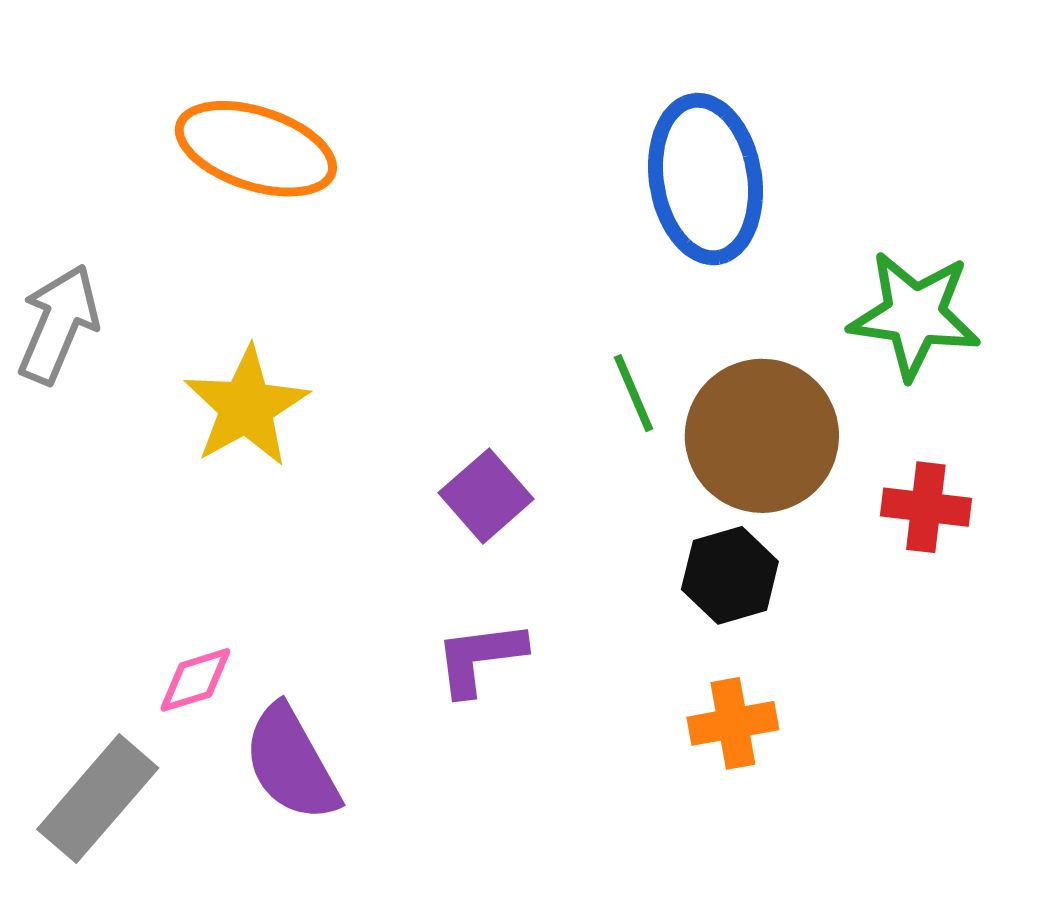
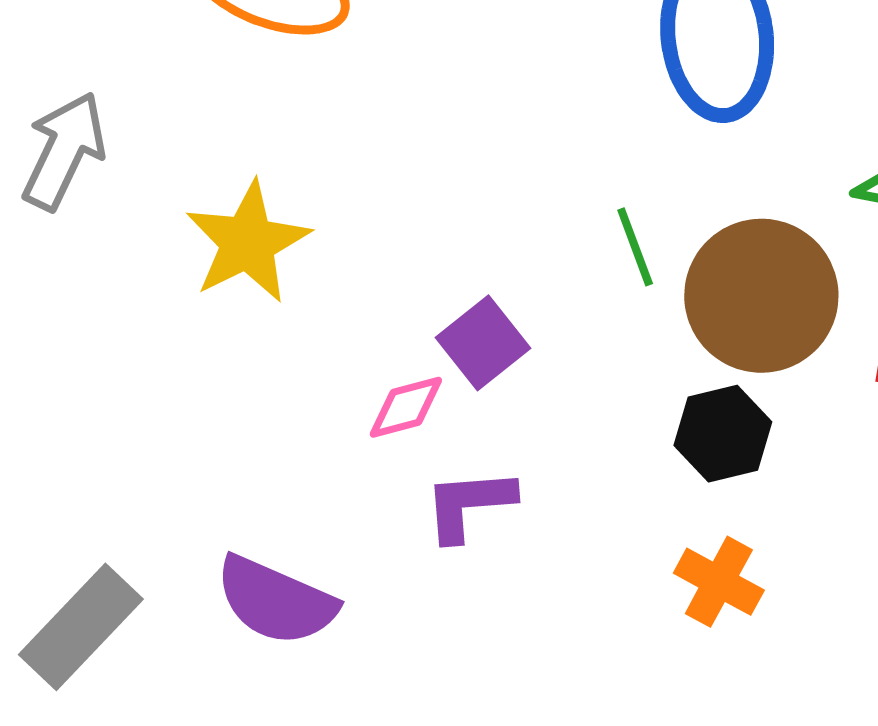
pink diamond: (195, 680) -> (406, 407), moved
orange cross: (733, 723) -> (719, 582), turned 36
purple semicircle: (291, 763) -> (276, 601), turned -40

